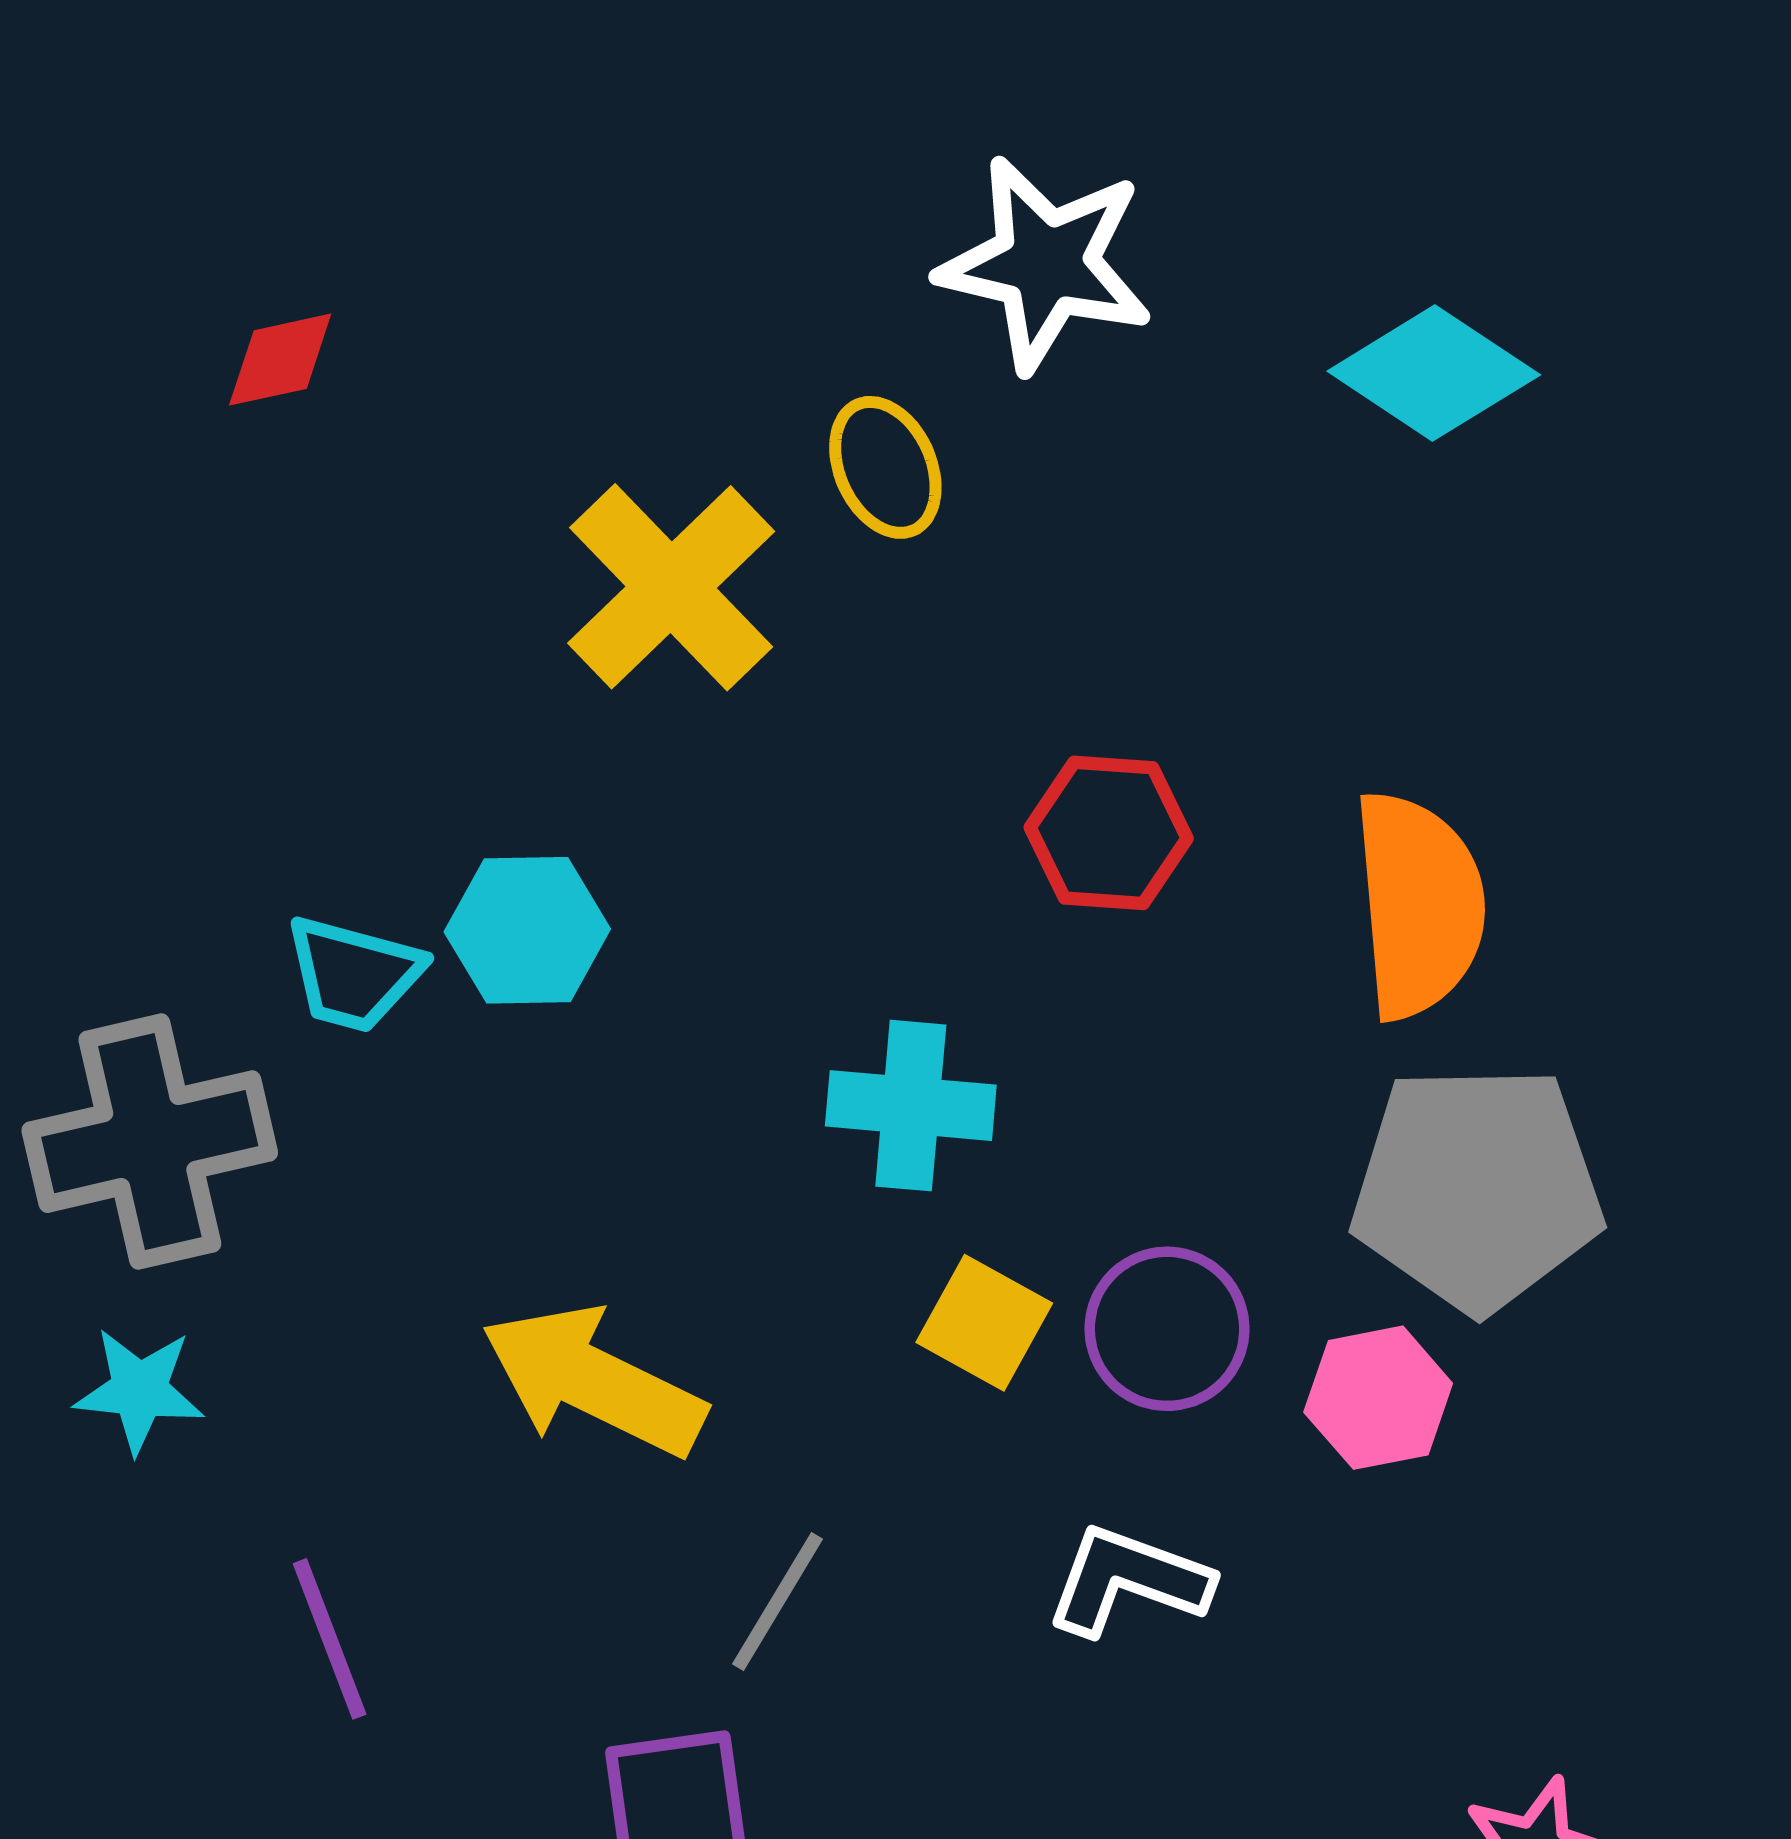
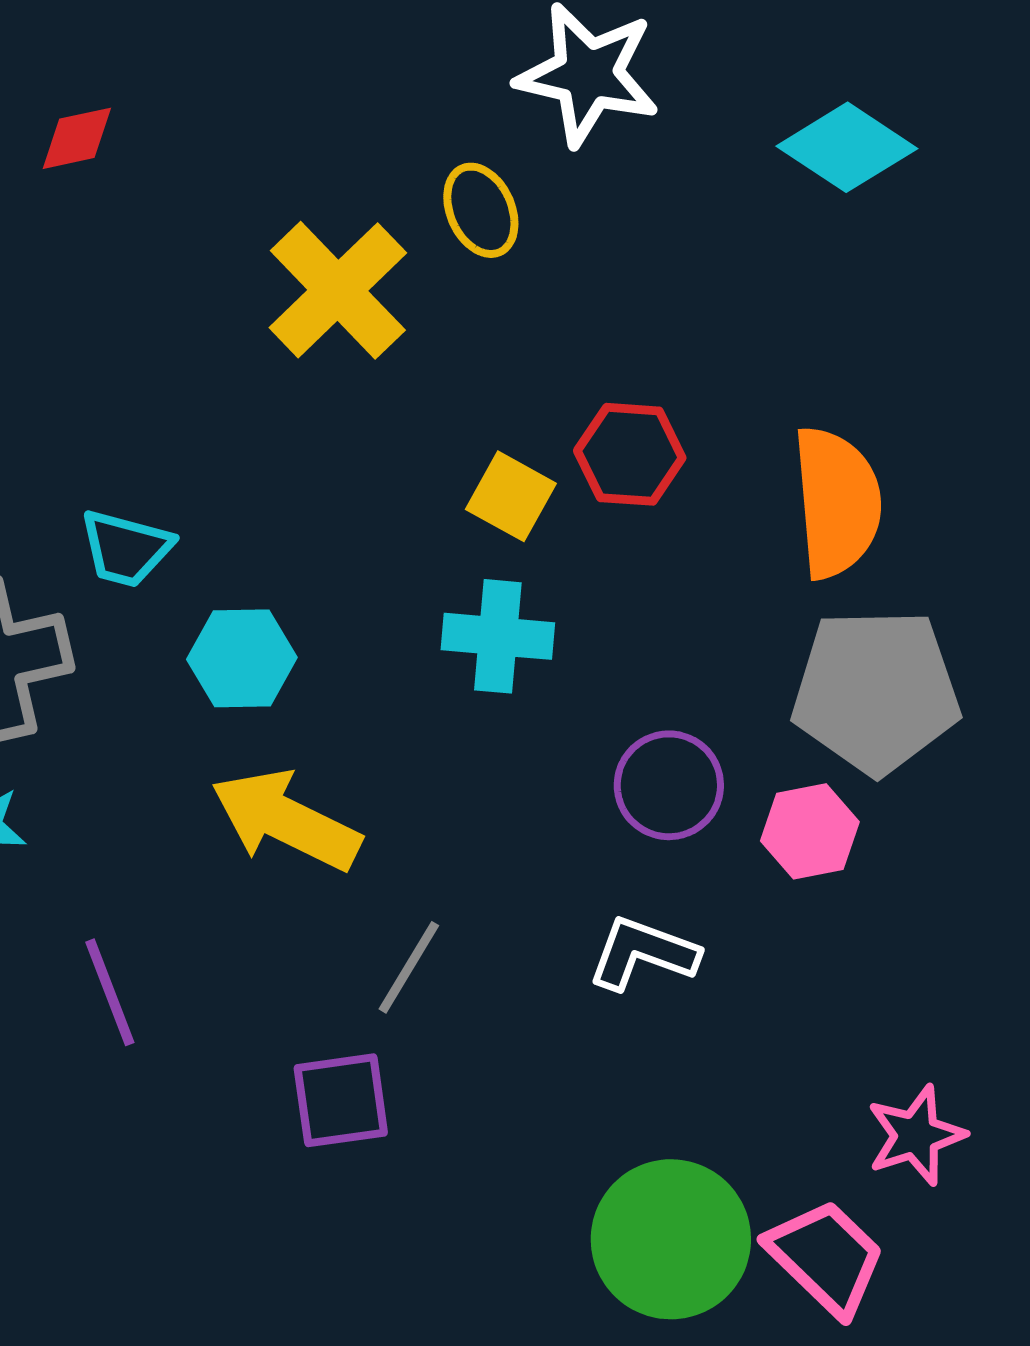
cyan hexagon: (527, 930) -> (242, 658), moved
yellow square: (984, 1323) -> (511, 496), moved

